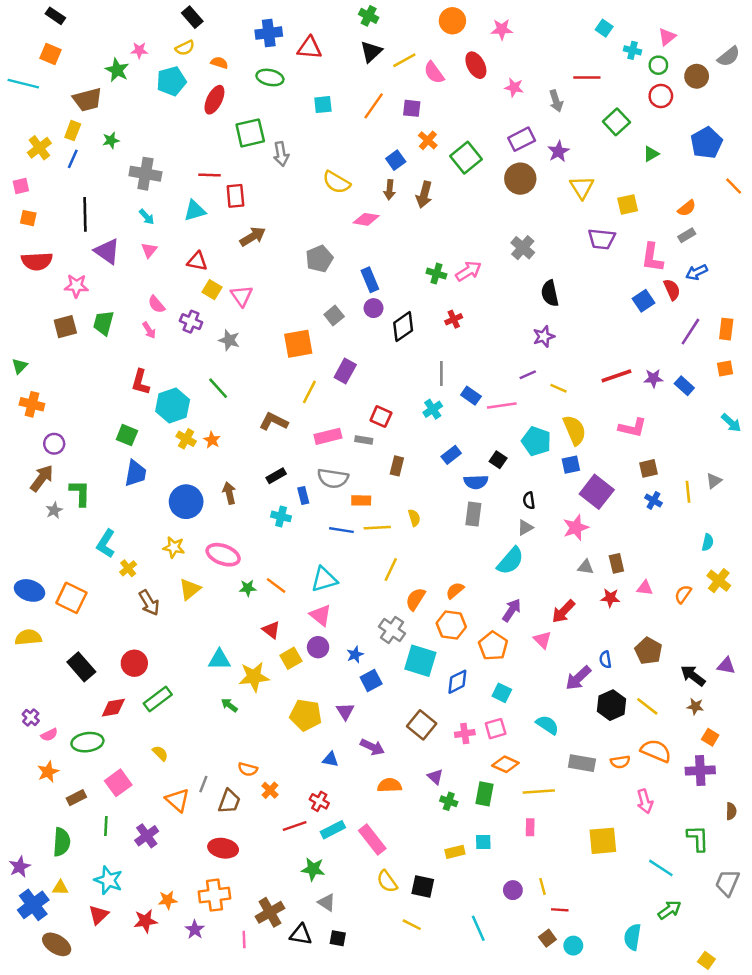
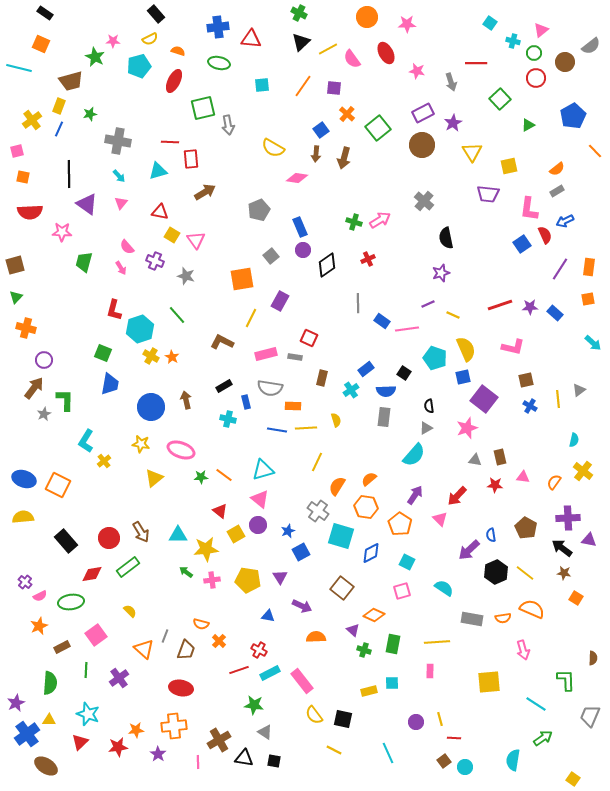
brown square: (65, 327) -> (15, 265), moved
cyan cross: (433, 409) -> (351, 390), moved
brown arrow: (149, 603) -> (141, 532), moved
pink cross: (465, 734) -> (212, 580), moved
orange diamond: (505, 764) -> (374, 615), moved
purple cross: (700, 770) -> (568, 518), moved

